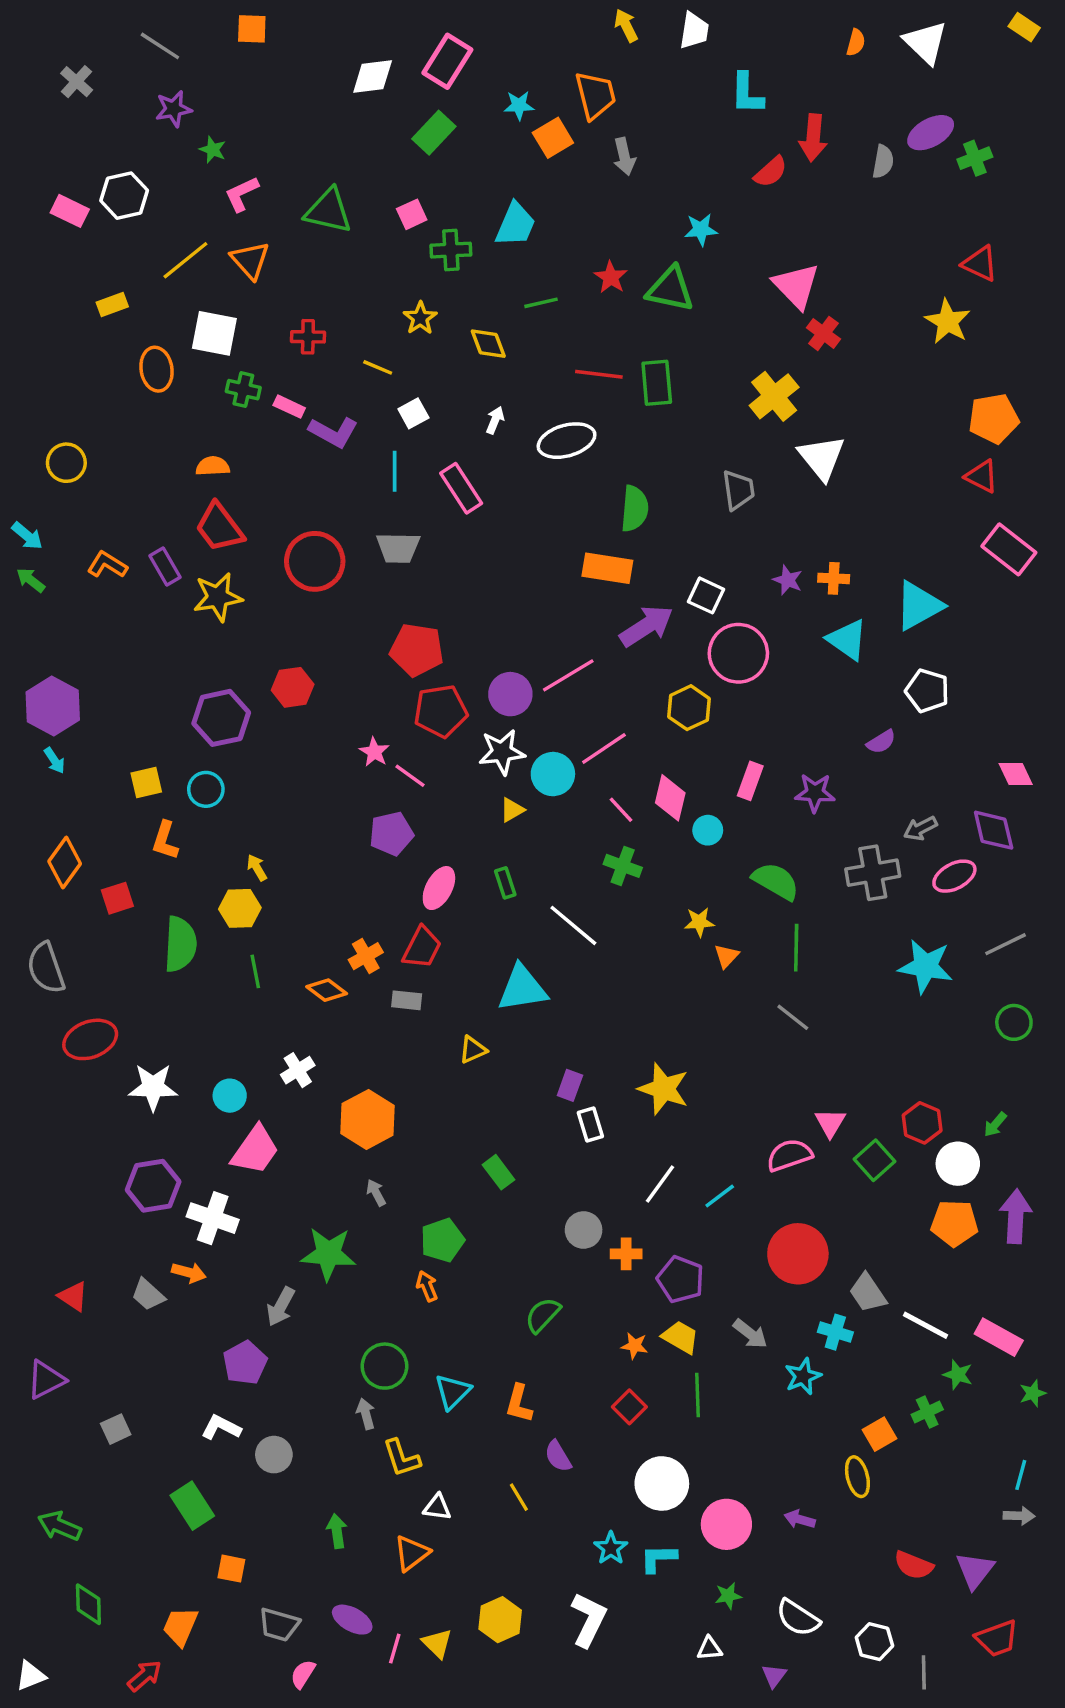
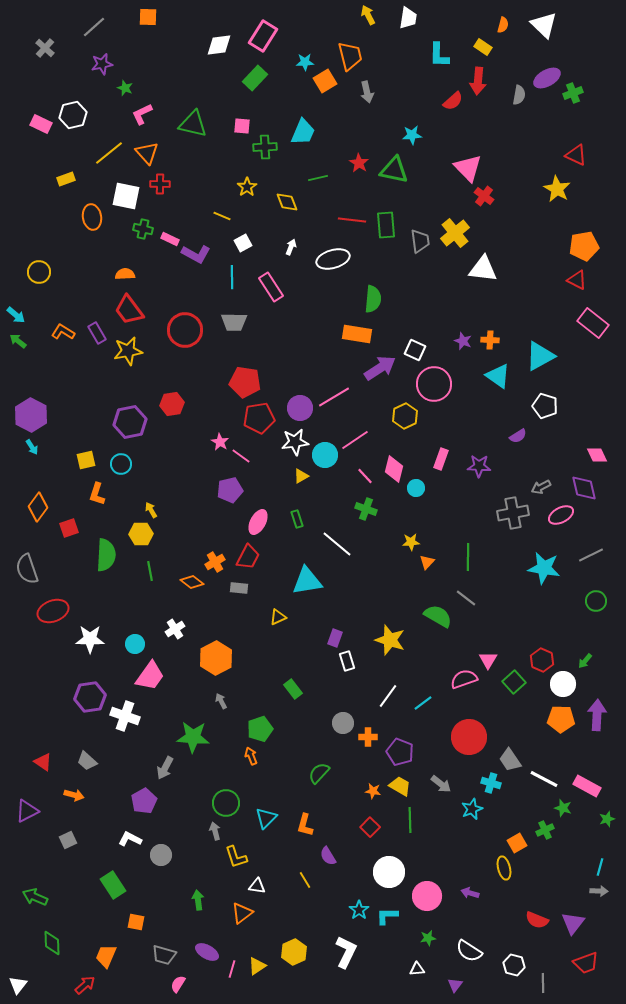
yellow rectangle: (1024, 27) -> (483, 47), moved
gray line: (160, 46) -> (94, 27), turned -75
pink square: (412, 214) -> (242, 126), turned 30
red cross: (308, 337) -> (160, 184), moved
white triangle: (822, 458) -> (483, 269), turned -44
gray trapezoid: (738, 490) -> (420, 241), moved
green semicircle: (776, 881) -> (438, 616), moved
orange arrow: (189, 1273) -> (74, 795), moved
yellow triangle: (437, 1643) -> (257, 966), turned 42
white triangle: (31, 1676) -> (18, 985), turned -30

